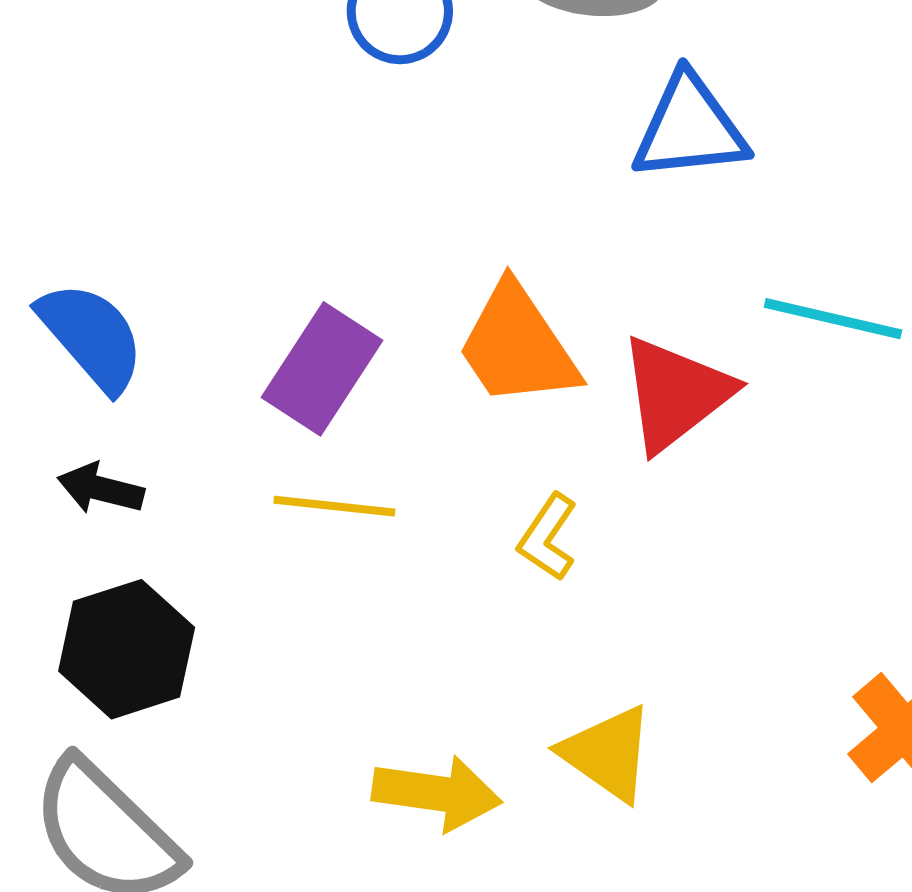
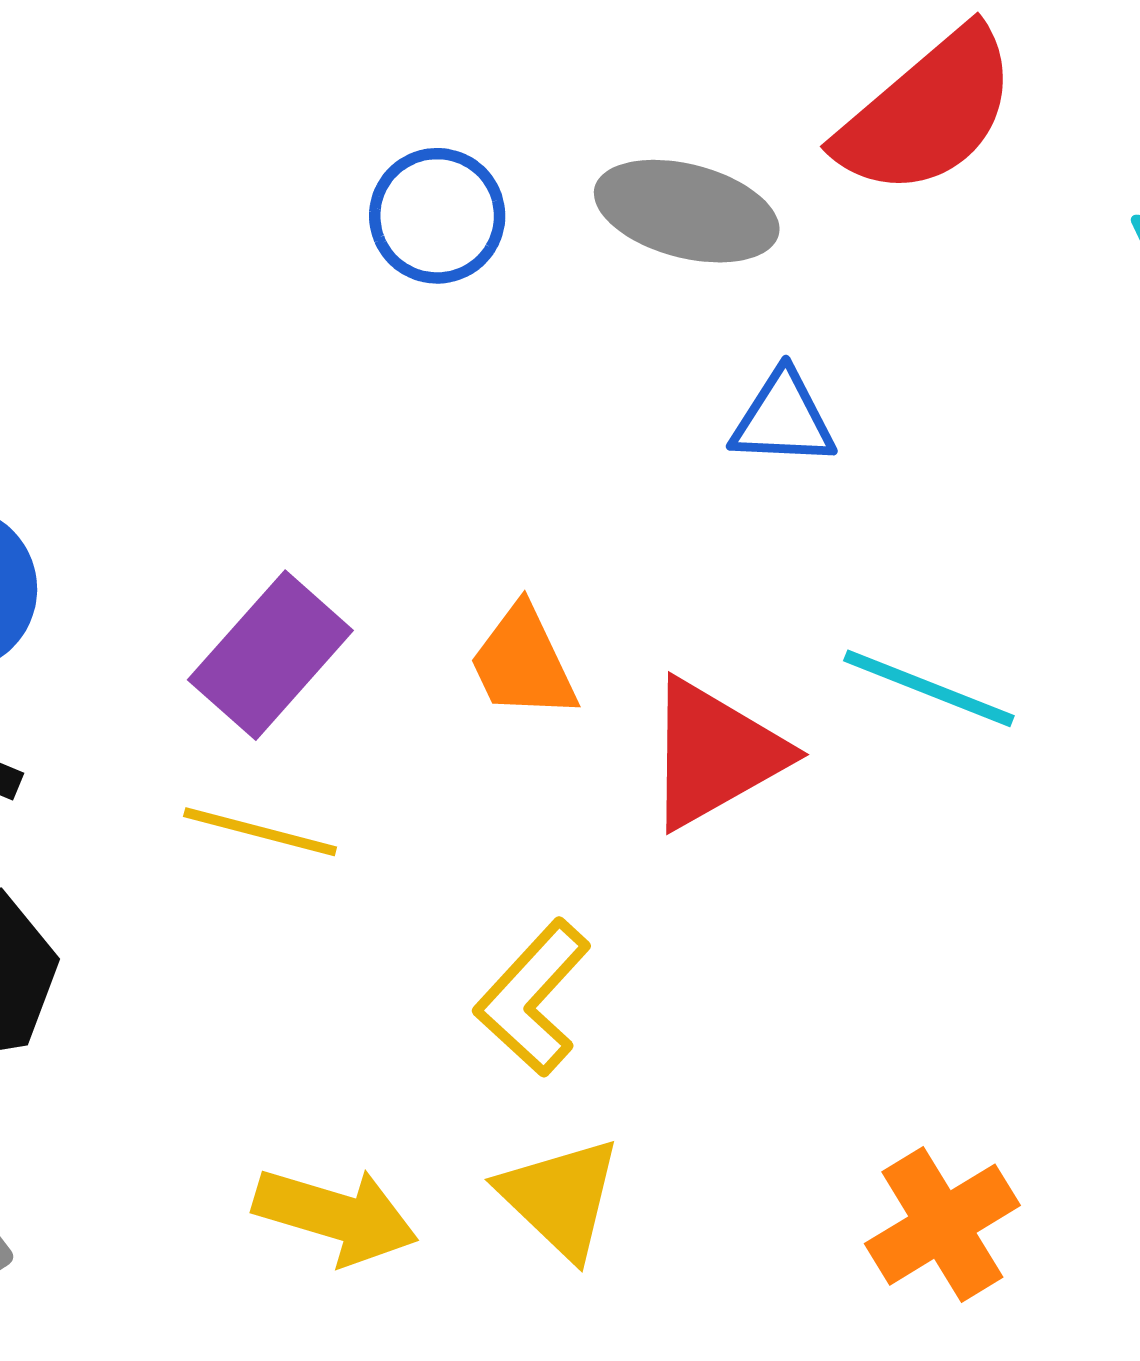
blue triangle: (690, 128) -> (783, 419), size x0.7
orange trapezoid: (517, 346) -> (523, 663), size x0.7
yellow L-shape: (548, 537) -> (533, 998), moved, size x1.4

